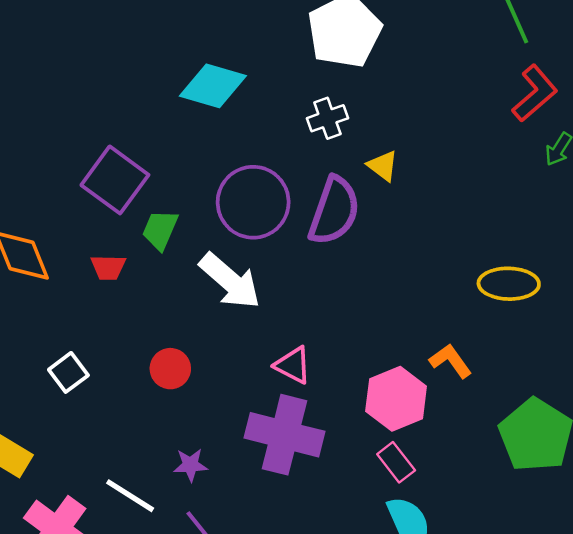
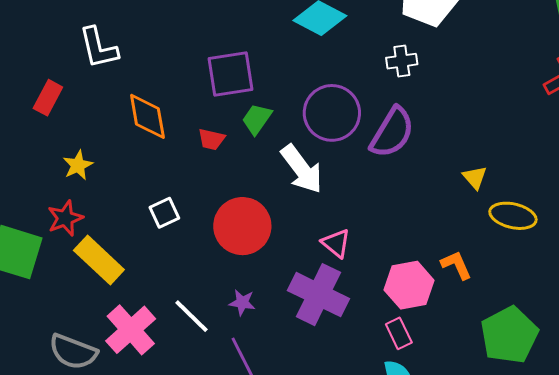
yellow triangle: (383, 166) -> (475, 177), moved
purple square: (115, 180) -> (230, 74), turned 33
red circle: (170, 369) -> (242, 226), size x1.8

